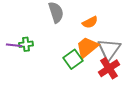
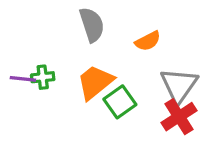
orange trapezoid: (87, 47) -> (95, 82), moved

